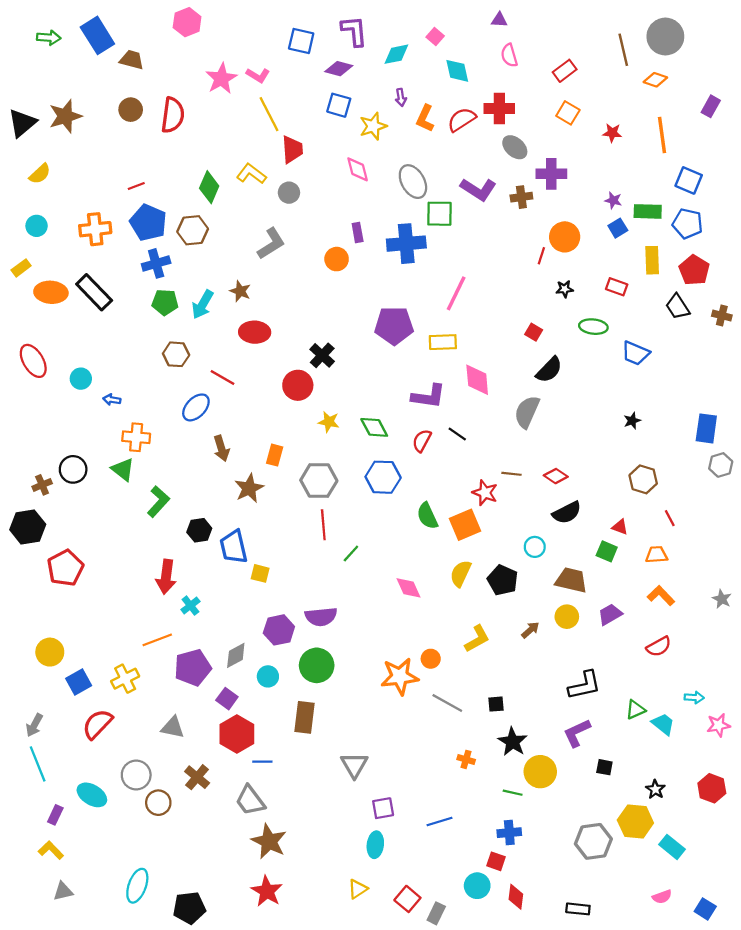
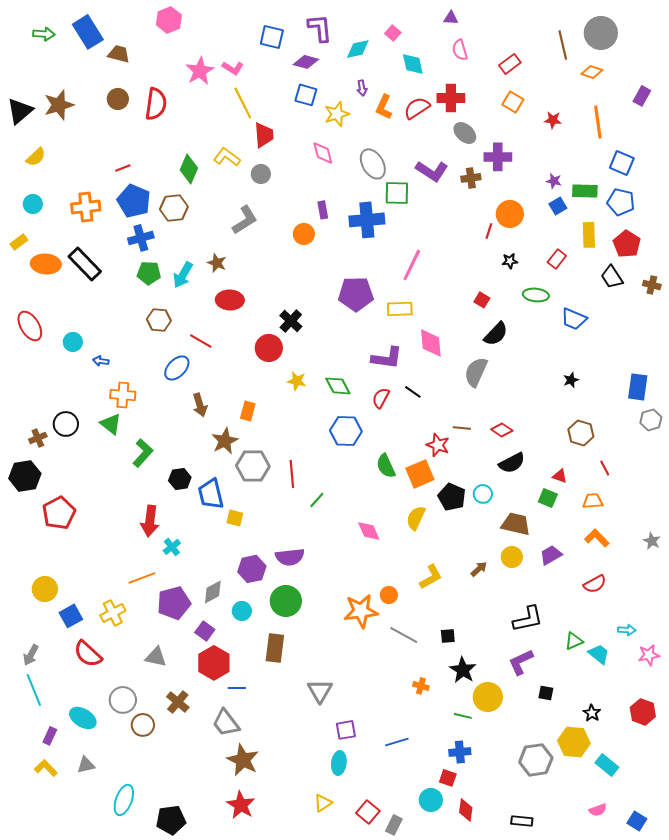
red rectangle: (617, 287) -> (557, 259), turned -72
gray hexagon: (319, 480) -> (253, 466), moved
black pentagon: (503, 580) -> (452, 497), moved
red semicircle: (97, 724) -> (88, 654), turned -92
gray triangle: (63, 891) -> (86, 765), moved

